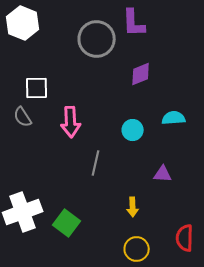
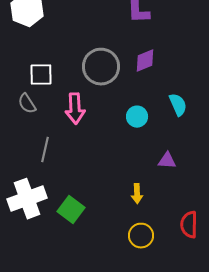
gray circle: (97, 39) -> (101, 67), moved
cyan semicircle: (174, 118) -> (178, 105), turned 70
gray line: (96, 163) -> (45, 150), moved

